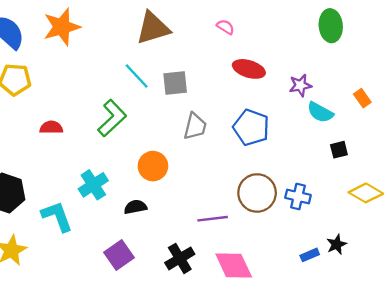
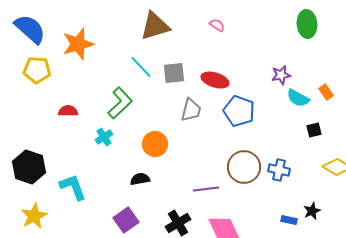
orange star: (62, 27) -> (78, 44), moved
red ellipse: (249, 69) -> (215, 80), moved
orange rectangle: (362, 98) -> (326, 92), moved
cyan cross: (93, 185) -> (104, 137), moved, size x0.7
blue rectangle: (310, 255) -> (289, 220), turned 35

